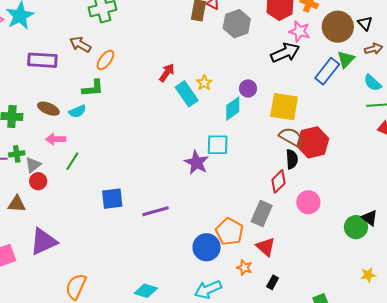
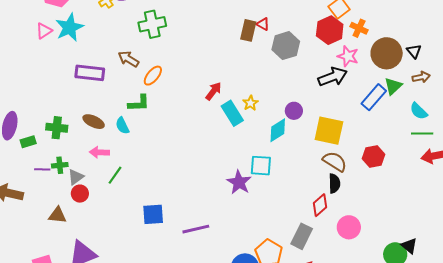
cyan semicircle: (77, 111) -> (122, 126), turned 84
red hexagon: (313, 142) -> (373, 157), moved, size x0.7

